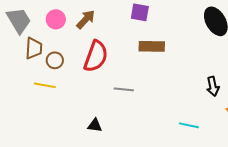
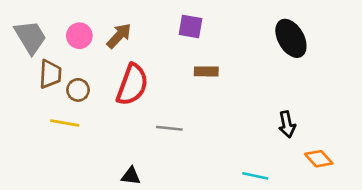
brown rectangle: (152, 46) -> (206, 71), size x0.7

